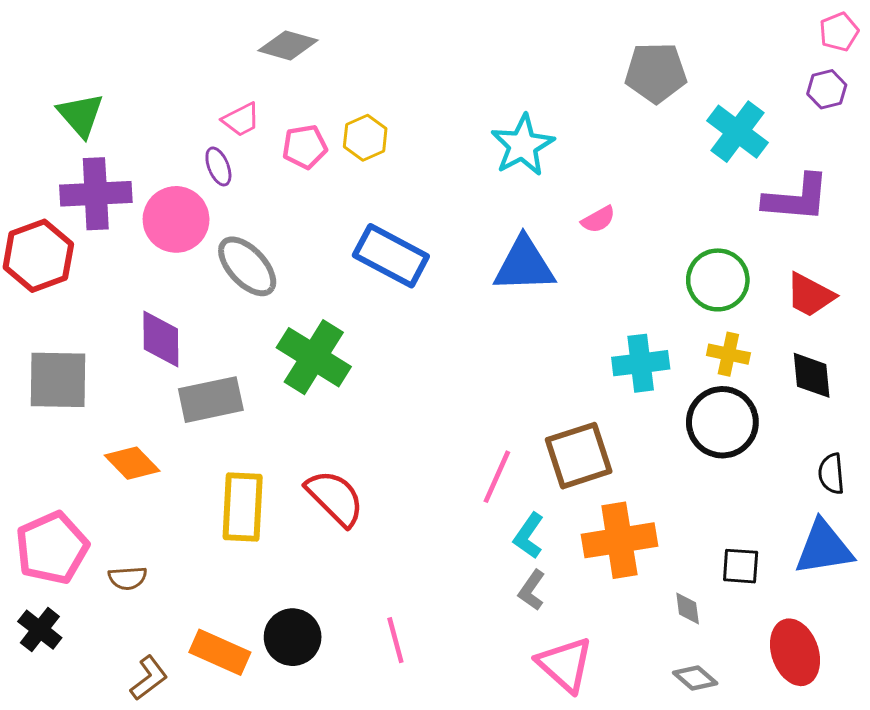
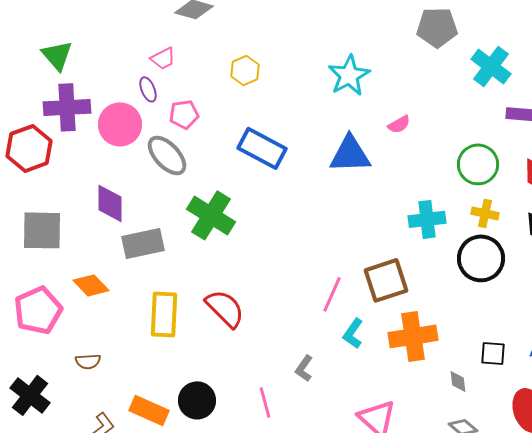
pink pentagon: (305, 147) -> (184, 114), moved
pink pentagon: (52, 548) -> (38, 310), moved
gray L-shape: (532, 590) -> (304, 368), moved
black cross: (40, 630) -> (30, 395), size x1.4

